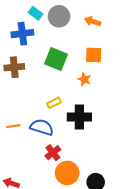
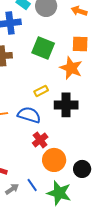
orange star: (84, 79) -> (71, 68), size x1.6

